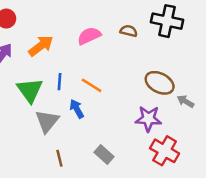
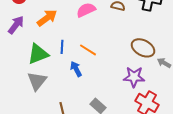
green triangle: (30, 90) -> (38, 54), turned 45
gray triangle: (47, 121) -> (37, 81), moved

